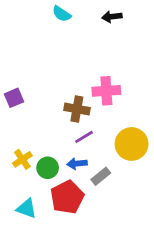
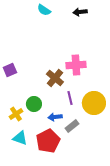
brown cross: (77, 109) -> (55, 78), turned 30
purple line: (84, 137) -> (70, 98), moved, turned -72
green circle: (48, 168) -> (34, 104), moved
cyan triangle: (27, 208) -> (20, 138), moved

